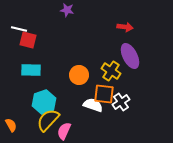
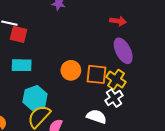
yellow cross: (111, 71) -> (116, 80), moved
orange square: (104, 94) -> (97, 74), moved
white semicircle: (93, 105) -> (97, 116), moved

